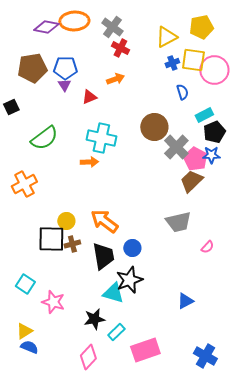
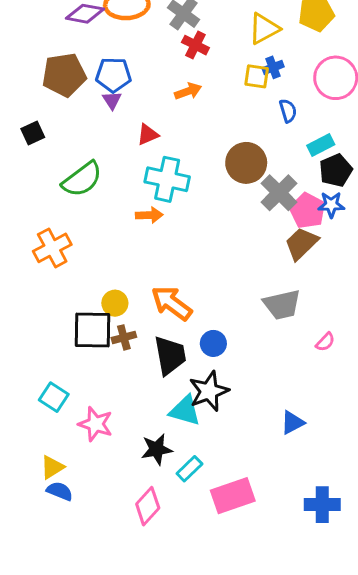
yellow square: (193, 60) -> (257, 76), moved, size x0.7
red triangle: (89, 97) -> (148, 135), moved
blue cross: (205, 356) -> (322, 505), turned -30

